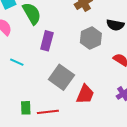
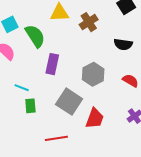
gray hexagon: (91, 38) -> (93, 74), moved
green rectangle: (26, 108) -> (30, 106), moved

